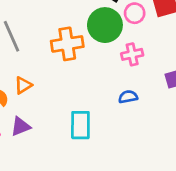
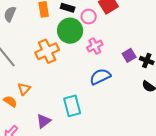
blue semicircle: (128, 97) -> (100, 77), size x1.5
purple triangle: (21, 126) -> (44, 121), moved

